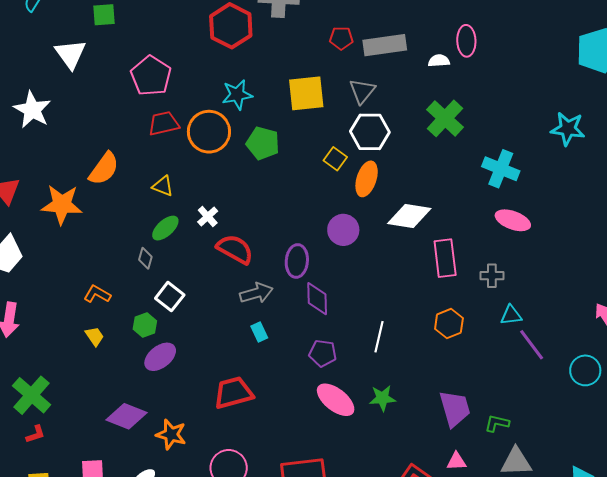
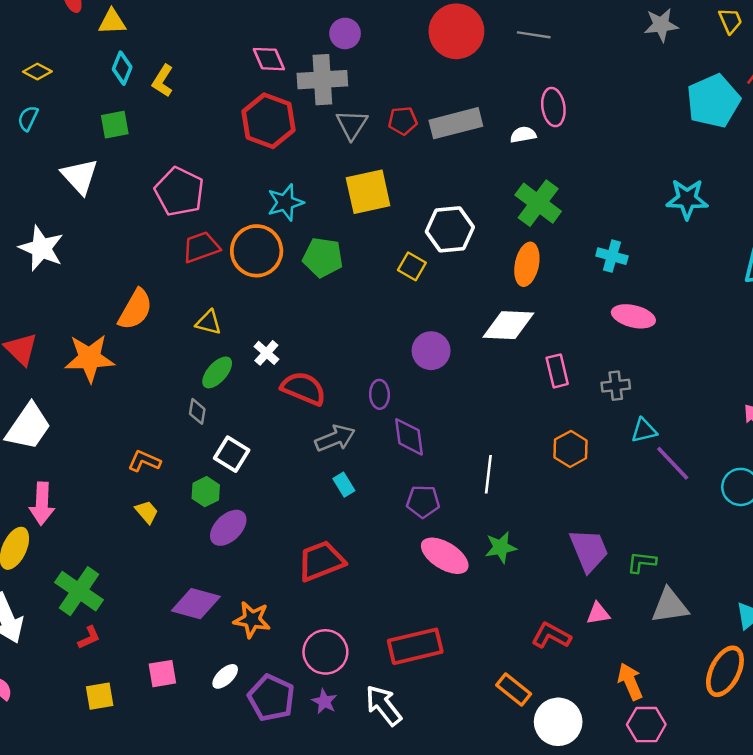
gray triangle: (362, 91) -> (352, 125), moved
cyan cross: (501, 169) -> (612, 256), size x0.7
orange ellipse: (367, 179) -> (527, 264), moved
pink rectangle: (445, 258) -> (557, 371), size x0.7
purple ellipse: (297, 261) -> (379, 394), size x0.7

